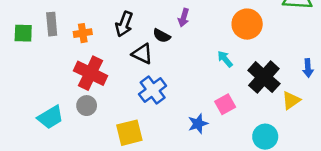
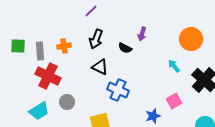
gray rectangle: (52, 24) -> (40, 51), moved
black triangle: (142, 54) -> (100, 67), moved
red cross: (90, 73) -> (48, 76), moved
blue cross: (153, 90) -> (118, 90), turned -30

